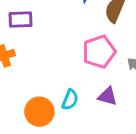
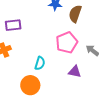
cyan semicircle: (70, 100) -> (40, 63), moved

